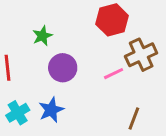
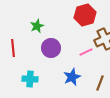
blue star: (51, 110) -> (72, 77), moved
cyan cross: (18, 113) -> (30, 79), moved, turned 35

